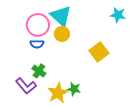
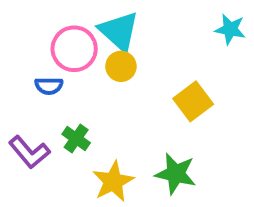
blue semicircle: (37, 44) -> (49, 86), moved
purple L-shape: (26, 86) -> (29, 152), moved
green star: (74, 89) -> (176, 174), moved, size x1.5

